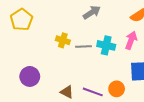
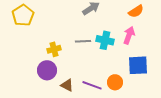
yellow cross: (63, 40) -> (54, 49), moved, turned -32
purple circle: (30, 76) -> (47, 70), moved

